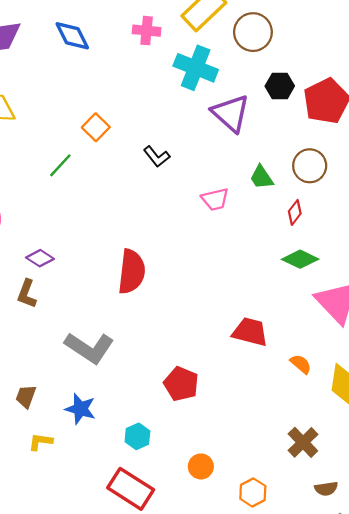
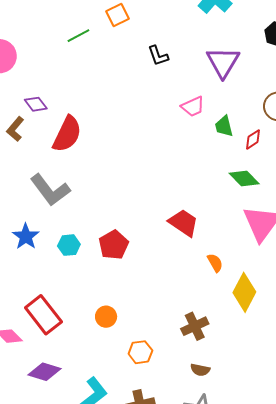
purple triangle: (231, 113) -> (223, 62), moved
green trapezoid: (262, 177) -> (224, 126), moved
pink trapezoid: (215, 199) -> (193, 107), turned -30
red semicircle: (132, 272) -> (67, 134), moved
cyan hexagon: (137, 436) -> (69, 245), moved

